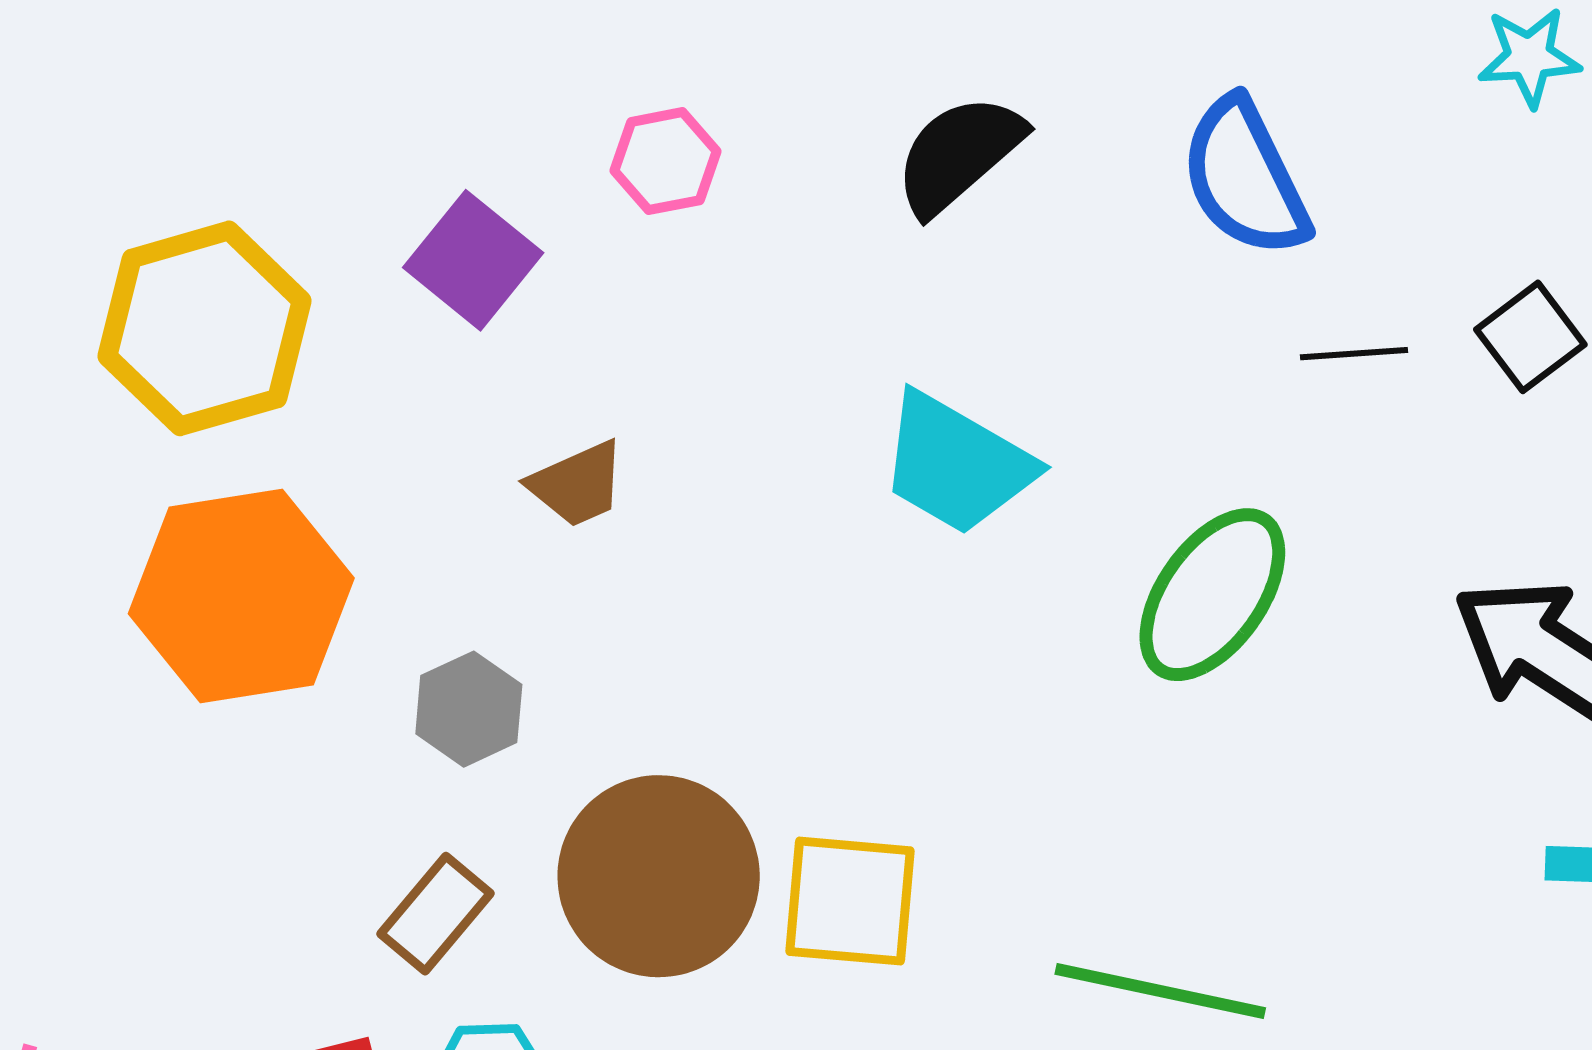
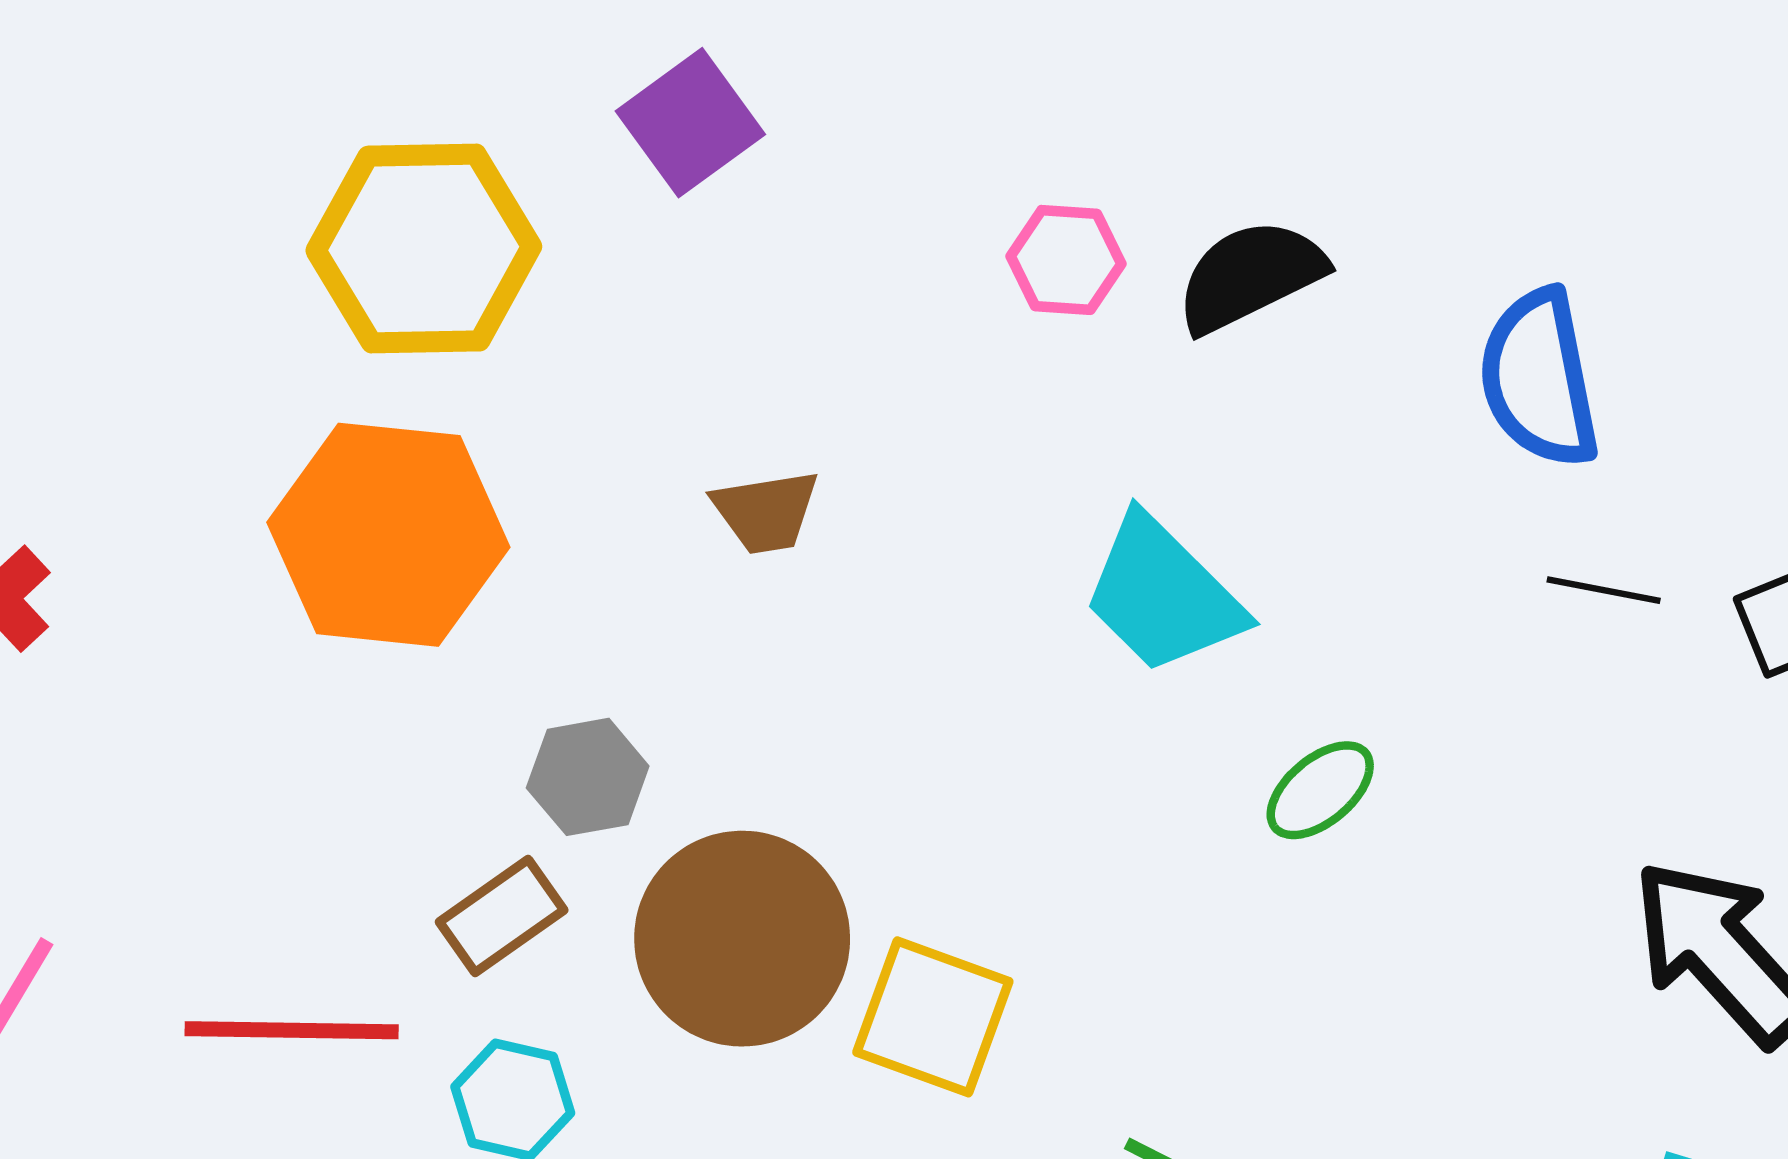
pink hexagon: (665, 161) -> (1066, 260), moved
purple square: (473, 260) -> (690, 123), moved
green ellipse: (1212, 595) -> (1320, 790), moved, size x0.6
gray hexagon: (469, 709) -> (588, 777), moved

